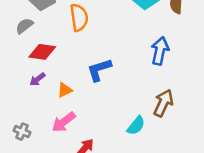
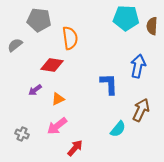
gray semicircle: (24, 26) -> (15, 45), moved
red diamond: (42, 52) -> (52, 65), moved
blue L-shape: (99, 70) -> (109, 84), moved, turned 105

